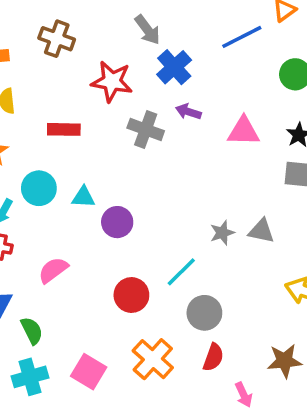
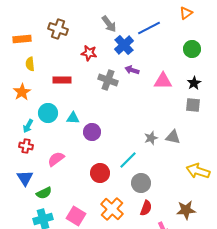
blue line: (242, 37) -> (149, 28), moved
red star: (112, 81) -> (89, 53), size x0.7
green semicircle: (32, 331) -> (44, 193), turned 91

